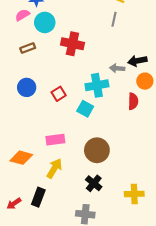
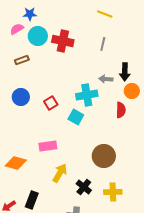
gray line: (114, 19) -> (103, 44), moved
red cross: (72, 44) -> (63, 41), moved
black arrow: (137, 61) -> (125, 72), turned -78
brown circle: (97, 150) -> (104, 156), moved
yellow arrow: (54, 168) -> (60, 173), moved
yellow cross: (134, 194) -> (113, 192), moved

